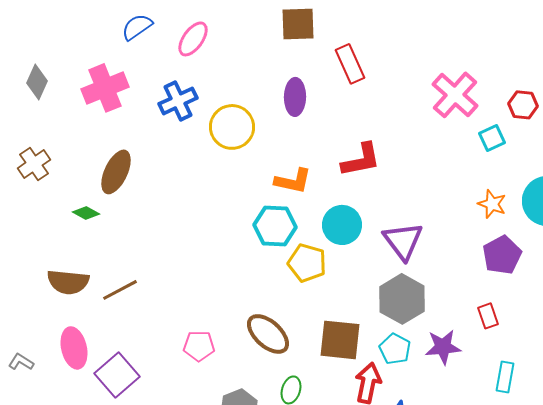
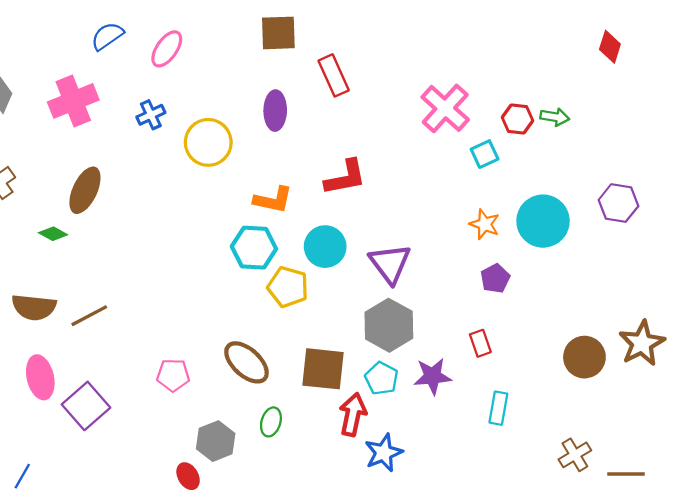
blue cross: (178, 101) -> (151, 115), size x0.7
purple pentagon: (502, 255) -> (495, 278), size x0.7

